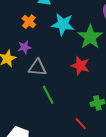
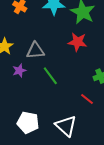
purple star: (25, 47) -> (19, 71), moved

